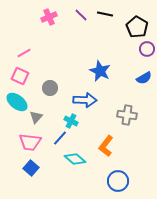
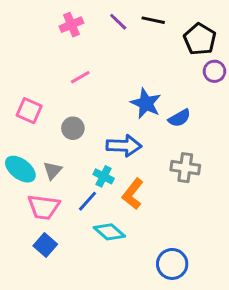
pink line: (24, 53) -> (80, 77), moved
blue semicircle: (144, 78) -> (179, 118), moved
cyan ellipse: (17, 102) -> (20, 169), moved
orange L-shape: (106, 146) -> (133, 194), moved

